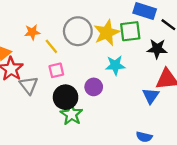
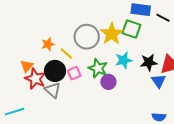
green square: (130, 31) -> (131, 29), turned 36
black star: (157, 49) -> (149, 62), moved
black circle: (66, 97) -> (55, 71), moved
green star: (71, 114) -> (98, 68), moved

